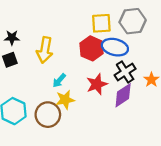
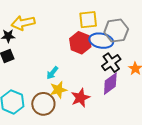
gray hexagon: (133, 21) -> (116, 31), moved
yellow arrow: (45, 50) -> (23, 23), moved, turned 70
red star: (97, 84) -> (80, 98), moved

